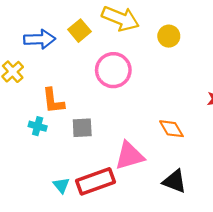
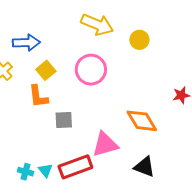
yellow square: (80, 31) -> (46, 70), moved
cyan cross: (38, 126) -> (25, 172), moved
orange diamond: (171, 129) -> (142, 121), size x1.4

